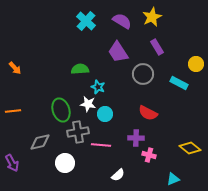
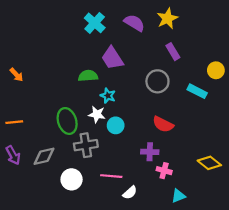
purple trapezoid: (118, 52) -> (112, 58), moved
pink line: (101, 145) -> (111, 176), moved
purple arrow: (12, 163) -> (13, 155), moved
cyan triangle: (173, 179) -> (178, 196), moved

